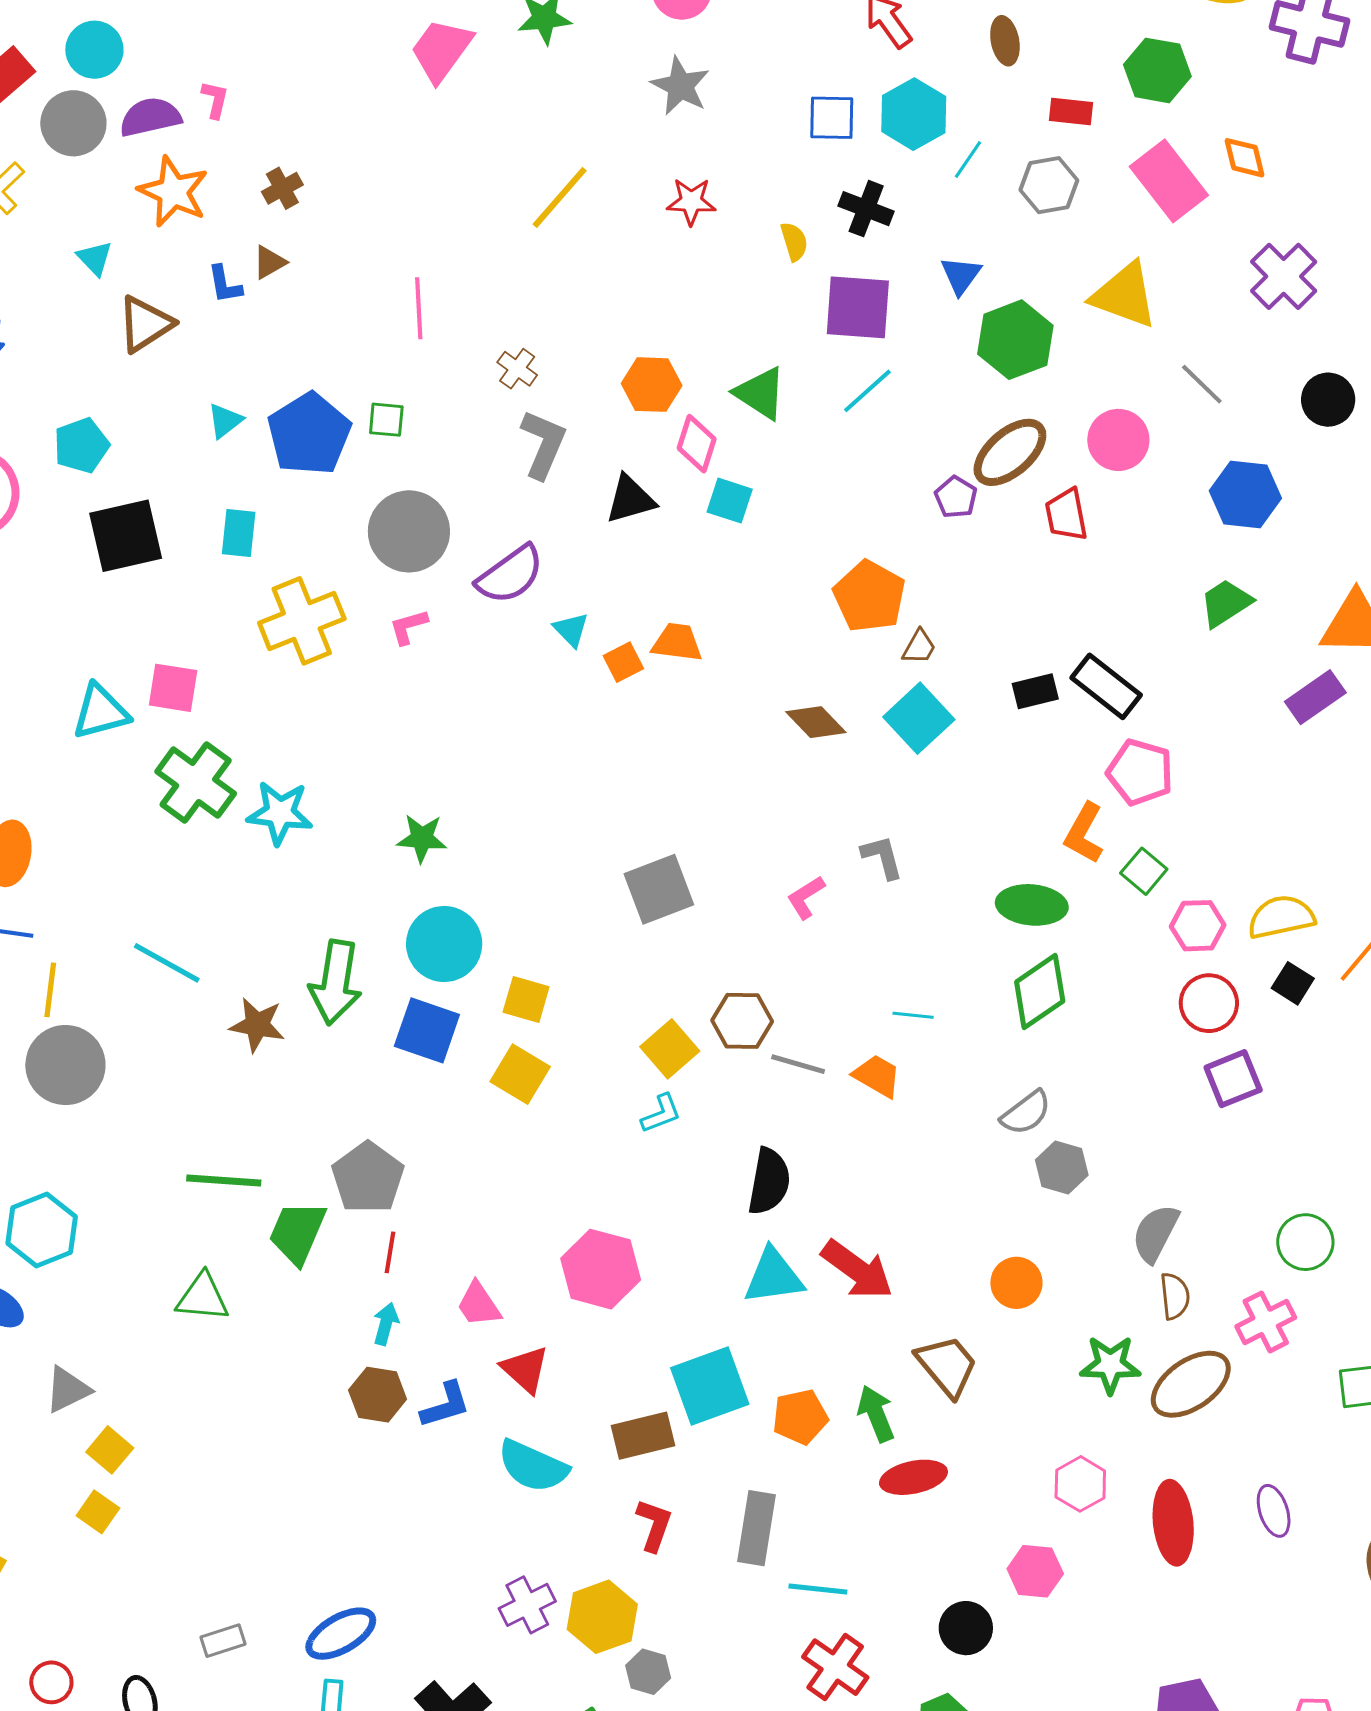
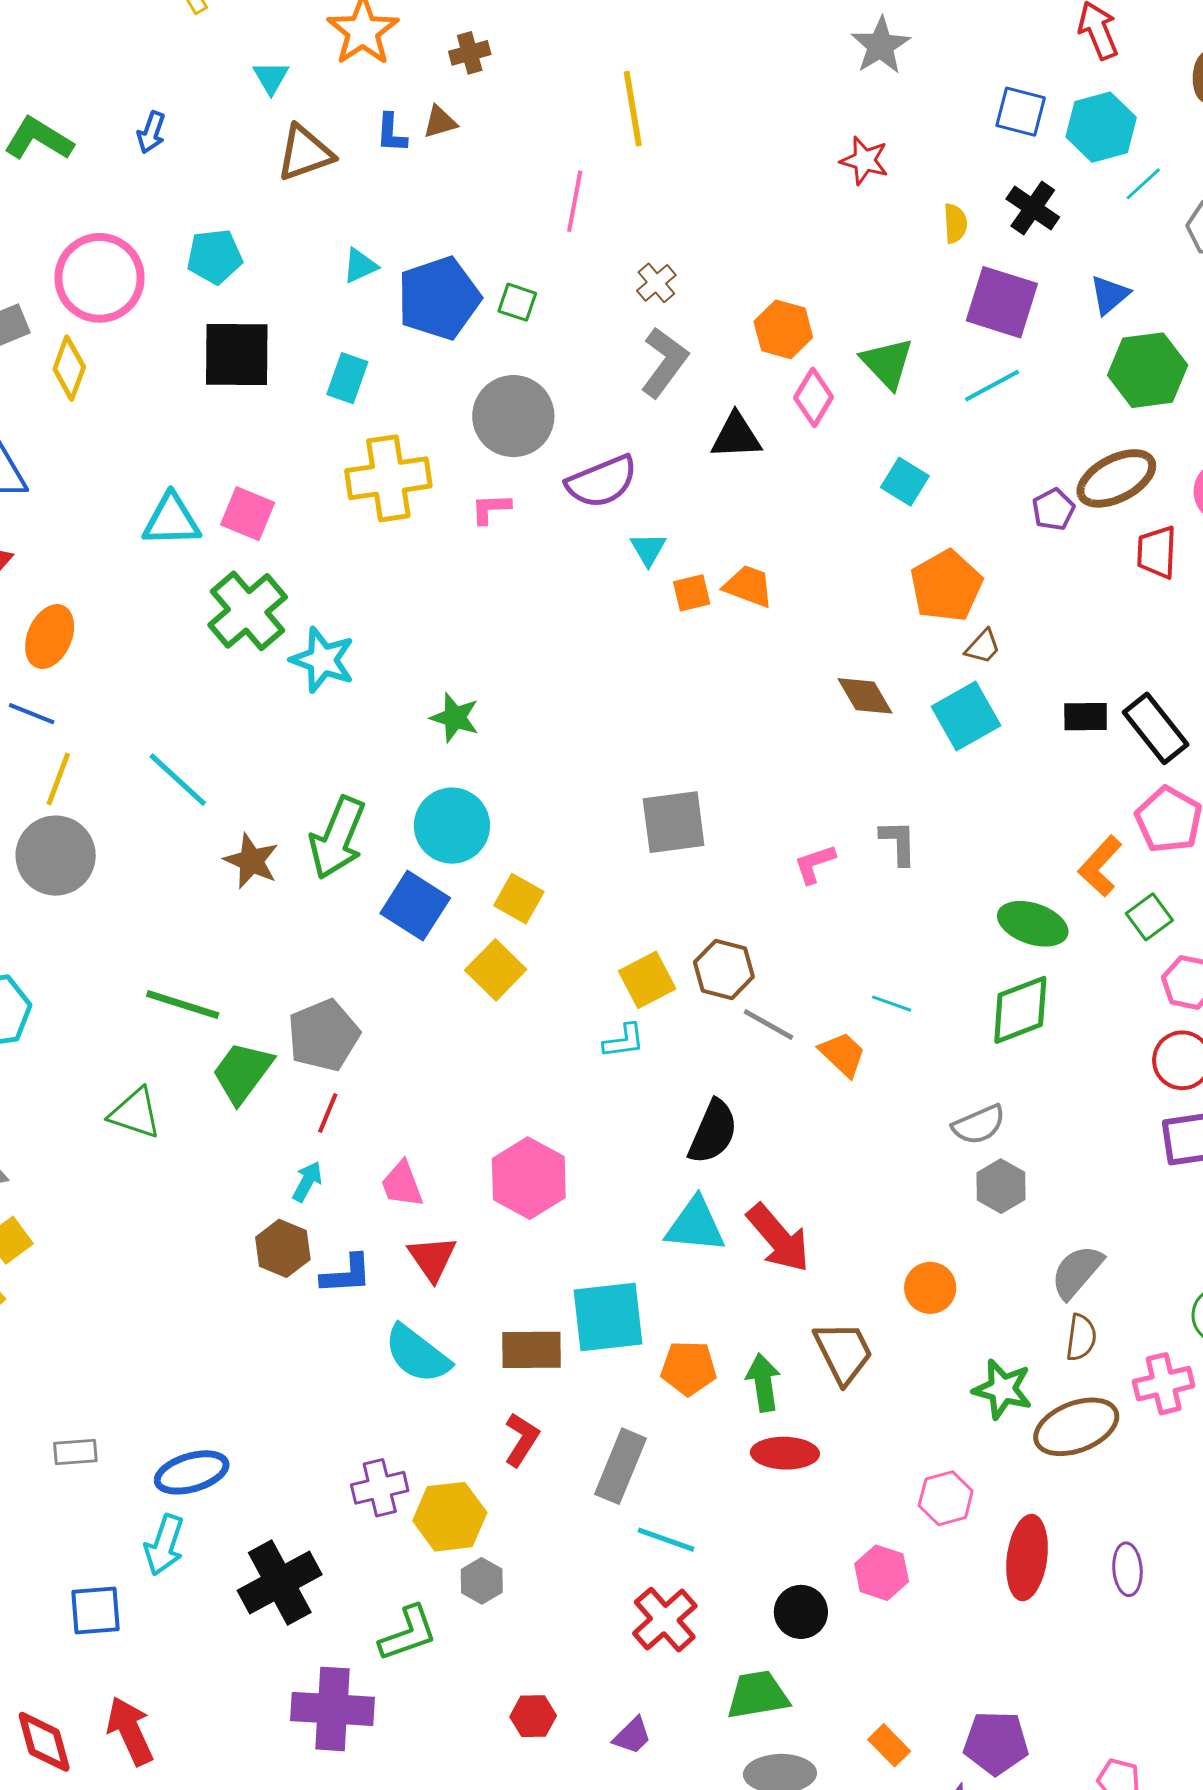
yellow line: (560, 197) -> (633, 109), moved, turned -64
cyan square: (730, 501) -> (905, 482), moved

